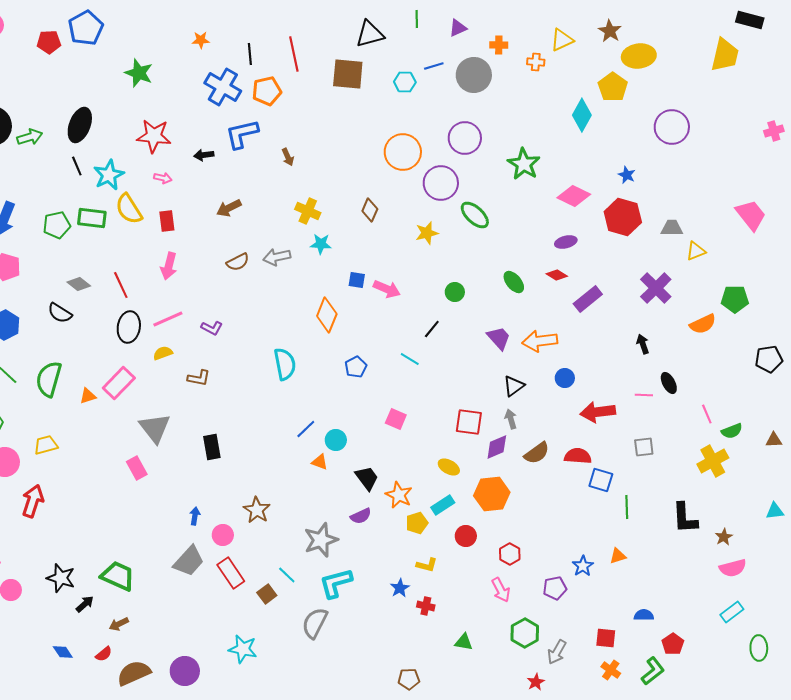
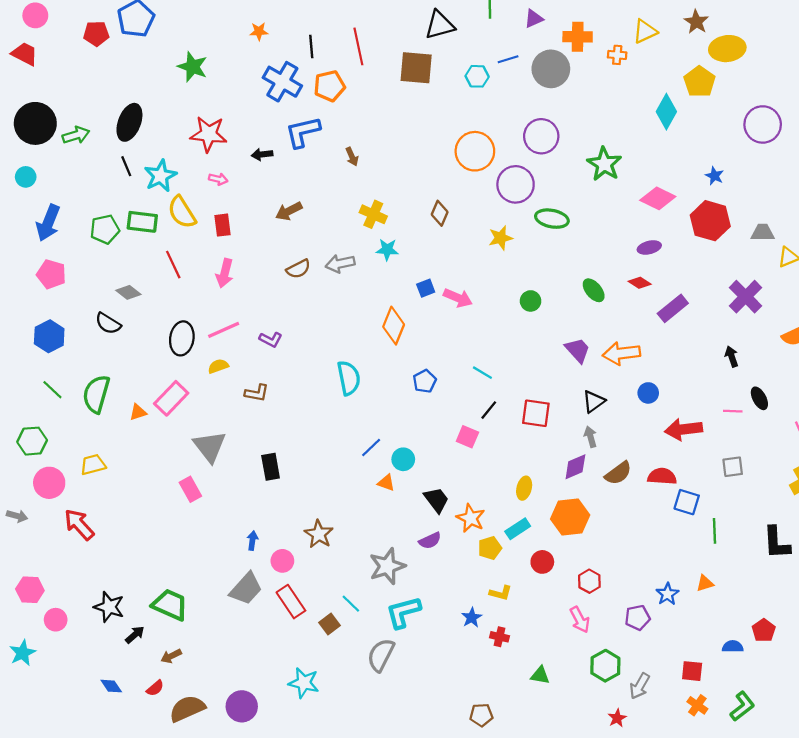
orange cross: (499, 45) -> (578, 37), size x1.5
green ellipse: (475, 215) -> (552, 219), turned -32
blue square: (357, 280) -> (426, 288), turned -30
red line: (121, 285) -> (173, 265), moved
black line: (432, 329) -> (489, 410), moved
red square: (469, 422) -> (536, 413), moved
yellow ellipse: (449, 467) -> (524, 488), turned 75
red arrow: (33, 501) -> (79, 525), turned -60
red pentagon: (673, 644) -> (764, 630), moved

